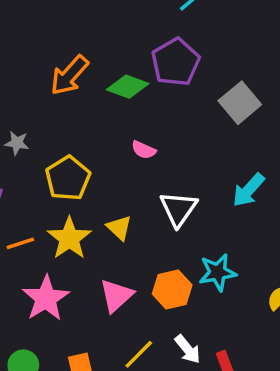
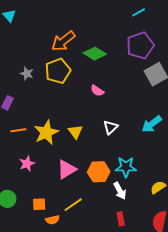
purple pentagon: (176, 62) -> (140, 45), moved
yellow pentagon: (68, 178) -> (58, 71), moved
white triangle: (178, 209) -> (111, 127), size x0.7
pink star: (46, 298) -> (27, 164), size x0.6
white arrow: (188, 349) -> (120, 191), moved

